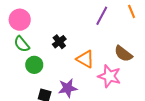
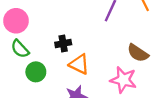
black cross: (59, 42) -> (63, 44), turned 32
orange triangle: (85, 59) -> (79, 64), moved

